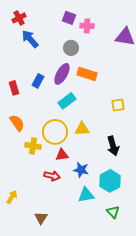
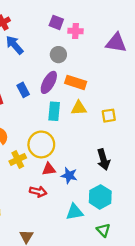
blue rectangle: (38, 81) -> (23, 90), turned -56
cyan rectangle: (67, 101) -> (54, 111), turned -48
yellow triangle: (82, 129) -> (79, 108), moved
yellow cross: (33, 146) -> (18, 159), turned -35
blue star: (81, 170) -> (69, 176), moved

